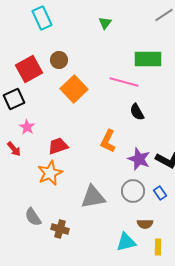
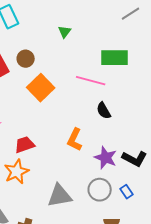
green triangle: (105, 23) -> (65, 32), moved

